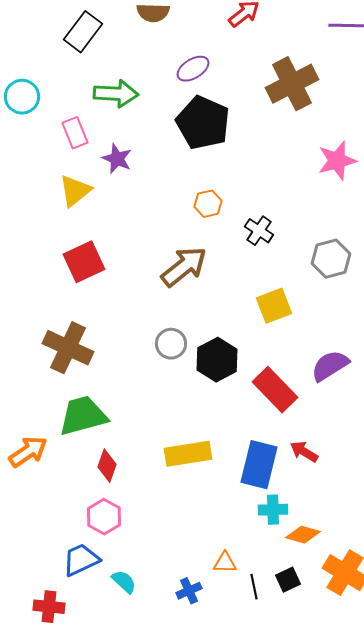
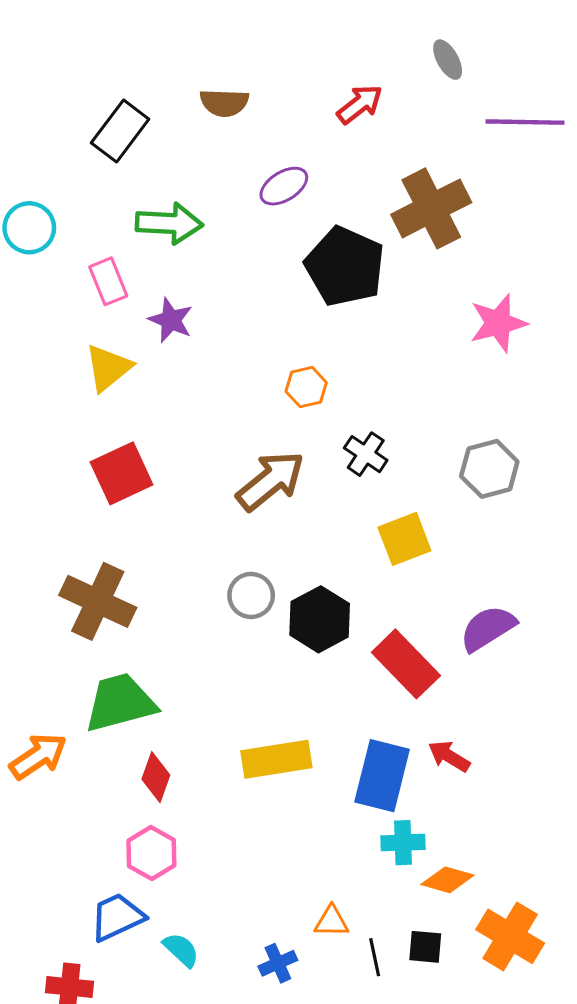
black pentagon: (203, 123) -> (345, 266), moved
black cross: (259, 231) -> (366, 454), moved
black square: (288, 580) -> (425, 947), turned 30

